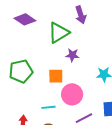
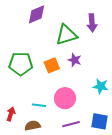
purple diamond: (25, 19) -> (37, 14), turned -70
orange square: (56, 76) -> (52, 65), moved, turned -35

